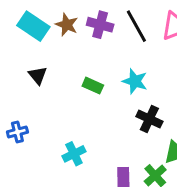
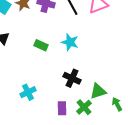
black cross: (149, 119) -> (72, 78), moved

